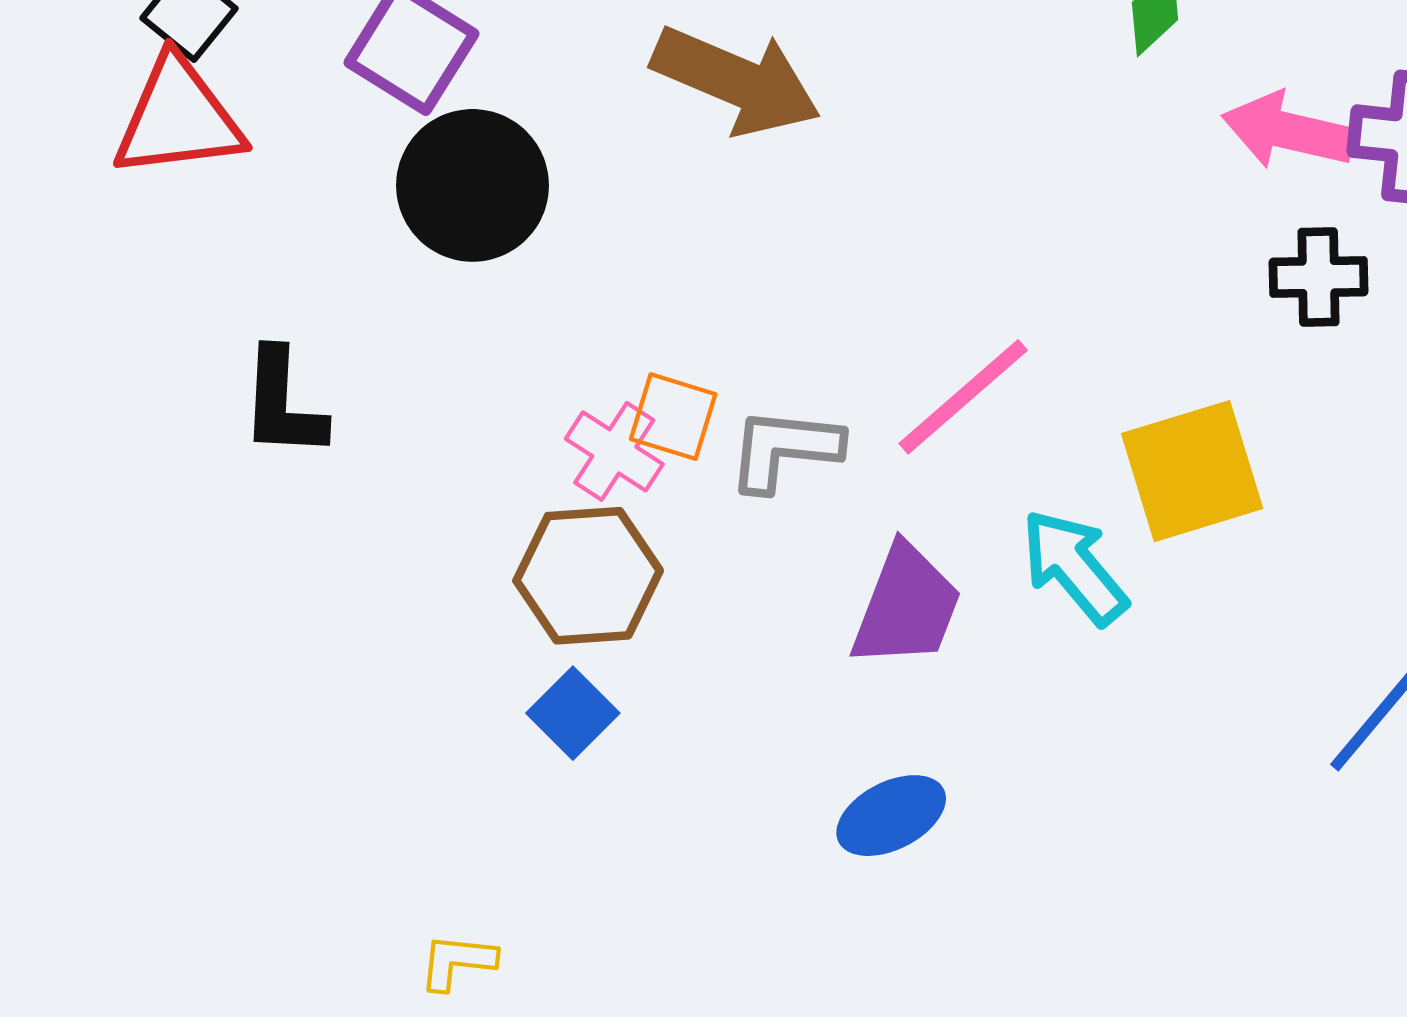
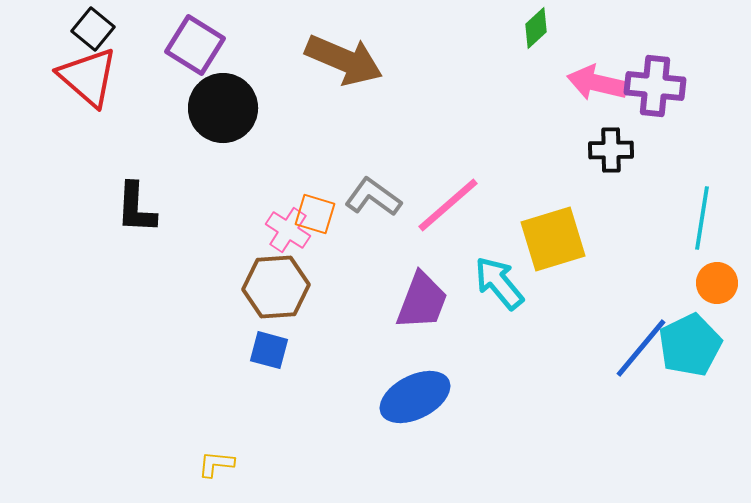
red triangle: (178, 118) -> (88, 77), turned 48
gray L-shape: (784, 449) -> (373, 197), moved, turned 30
blue square: (573, 713) -> (269, 350), turned -30
blue ellipse: (891, 816) -> (415, 397), size x1.4

